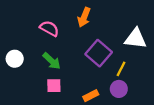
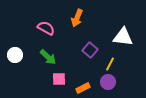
purple square: (99, 53) -> (90, 50), size x0.7
pink square: (54, 86) -> (59, 79), moved

